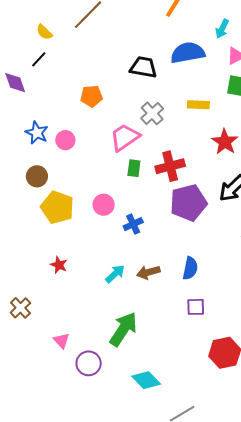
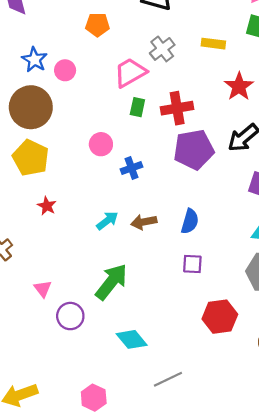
brown circle: (37, 176) -> (31, 107), size x1.8
yellow pentagon: (57, 207) -> (31, 158), moved

